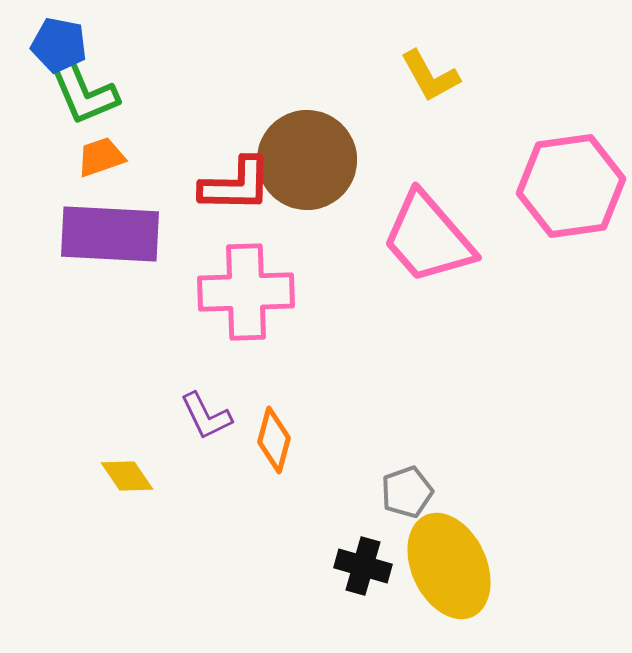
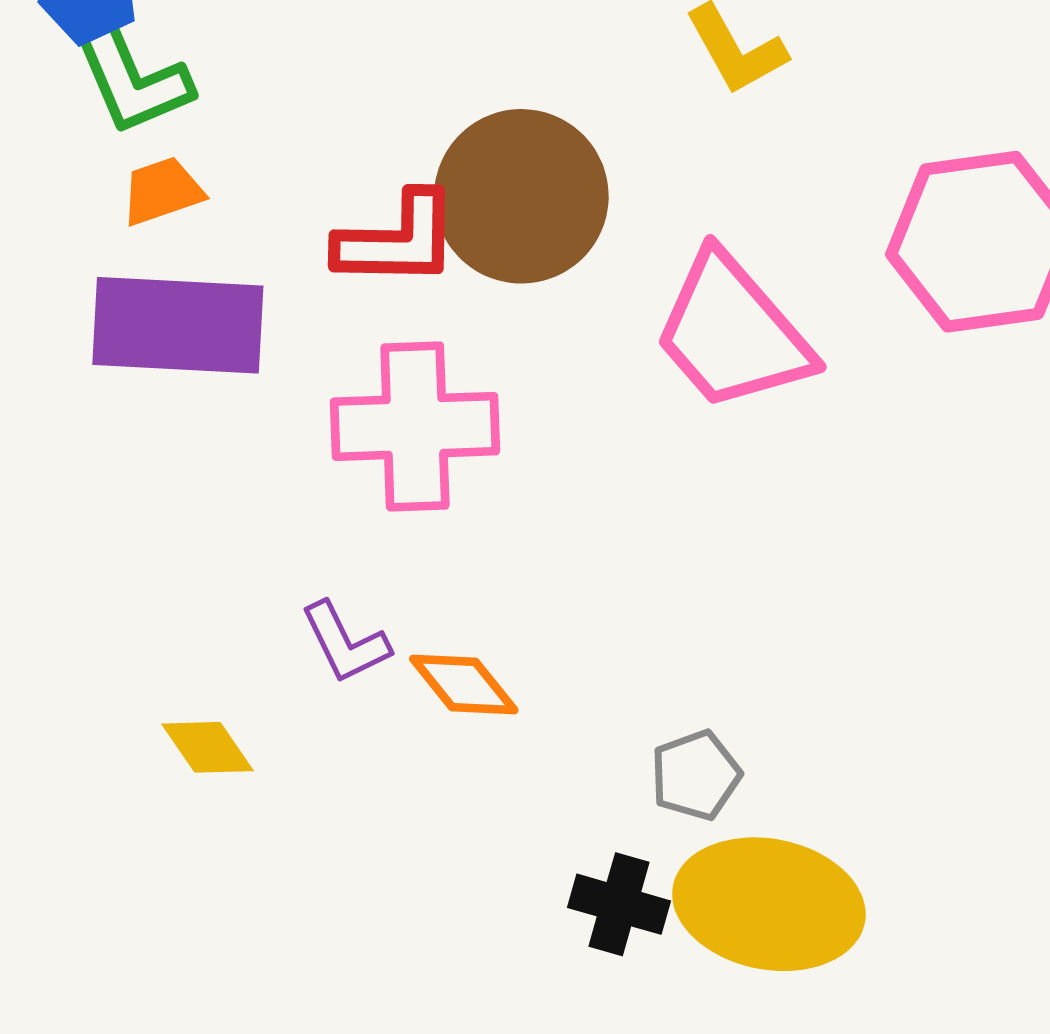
orange diamond: (274, 440) -> (464, 685), turned -54
yellow ellipse: (449, 566) -> (769, 904), turned -54

